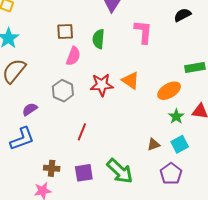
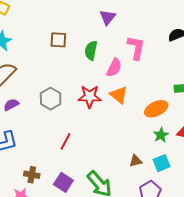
pink semicircle: (73, 56) -> (114, 68), moved
purple semicircle: (30, 109) -> (11, 105), moved
purple square: (84, 173) -> (63, 182), turned 36

